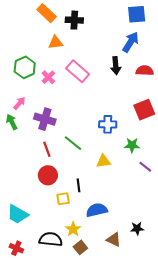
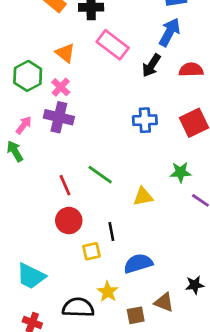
orange triangle: (56, 42) -> (65, 53), moved, turned 49
black arrow: (116, 66) -> (151, 65), turned 42
pink rectangle: (78, 71) -> (113, 45), moved
purple cross: (45, 119) -> (59, 117), moved
blue cross: (108, 124) -> (145, 120), moved
brown square: (80, 247) -> (136, 315), moved, turned 32

